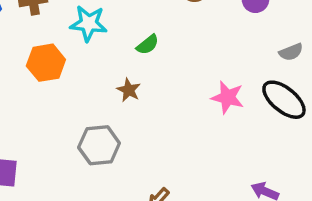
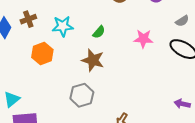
brown star: (129, 90) -> (93, 60), size x1.6
pink star: (228, 97) -> (143, 39), moved

